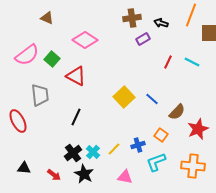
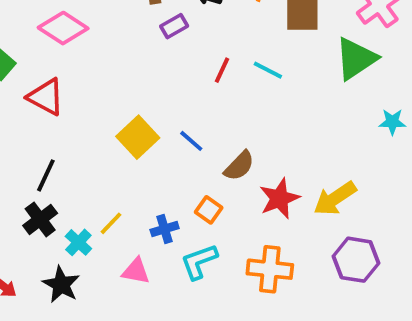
yellow line: (114, 149) -> (111, 223), moved
black cross: (73, 153) -> (40, 219), moved
pink triangle: (125, 177) -> (136, 271), moved

